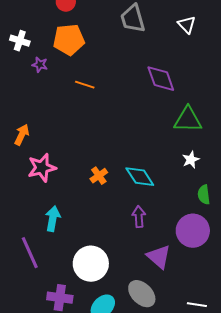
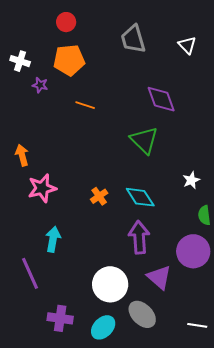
green triangle: (188, 120) -> (144, 140), moved, turned 44
orange arrow: (22, 135) -> (22, 155), turned -40
purple arrow: (139, 217) -> (139, 237), size x1.5
white circle: (91, 264) -> (110, 284), moved

